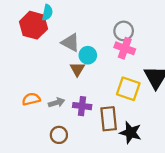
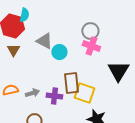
brown triangle: (77, 69) -> (13, 50), moved
yellow square: (128, 89) -> (84, 93), moved
brown rectangle: (109, 119) -> (71, 83), moved

